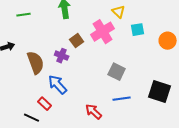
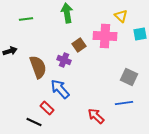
pink cross: (103, 32) -> (105, 36), turned 35
gray square: (117, 72) -> (129, 77), moved

